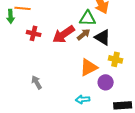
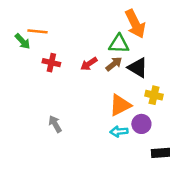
green arrow: (11, 16) -> (23, 41), turned -40
red arrow: (64, 34) -> (89, 64), size x0.6
cyan arrow: (83, 99) -> (119, 131), moved

